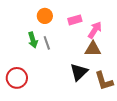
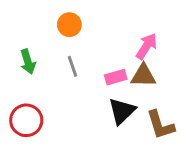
pink rectangle: (75, 20) -> (116, 77), moved
green arrow: (33, 40) -> (28, 62), moved

